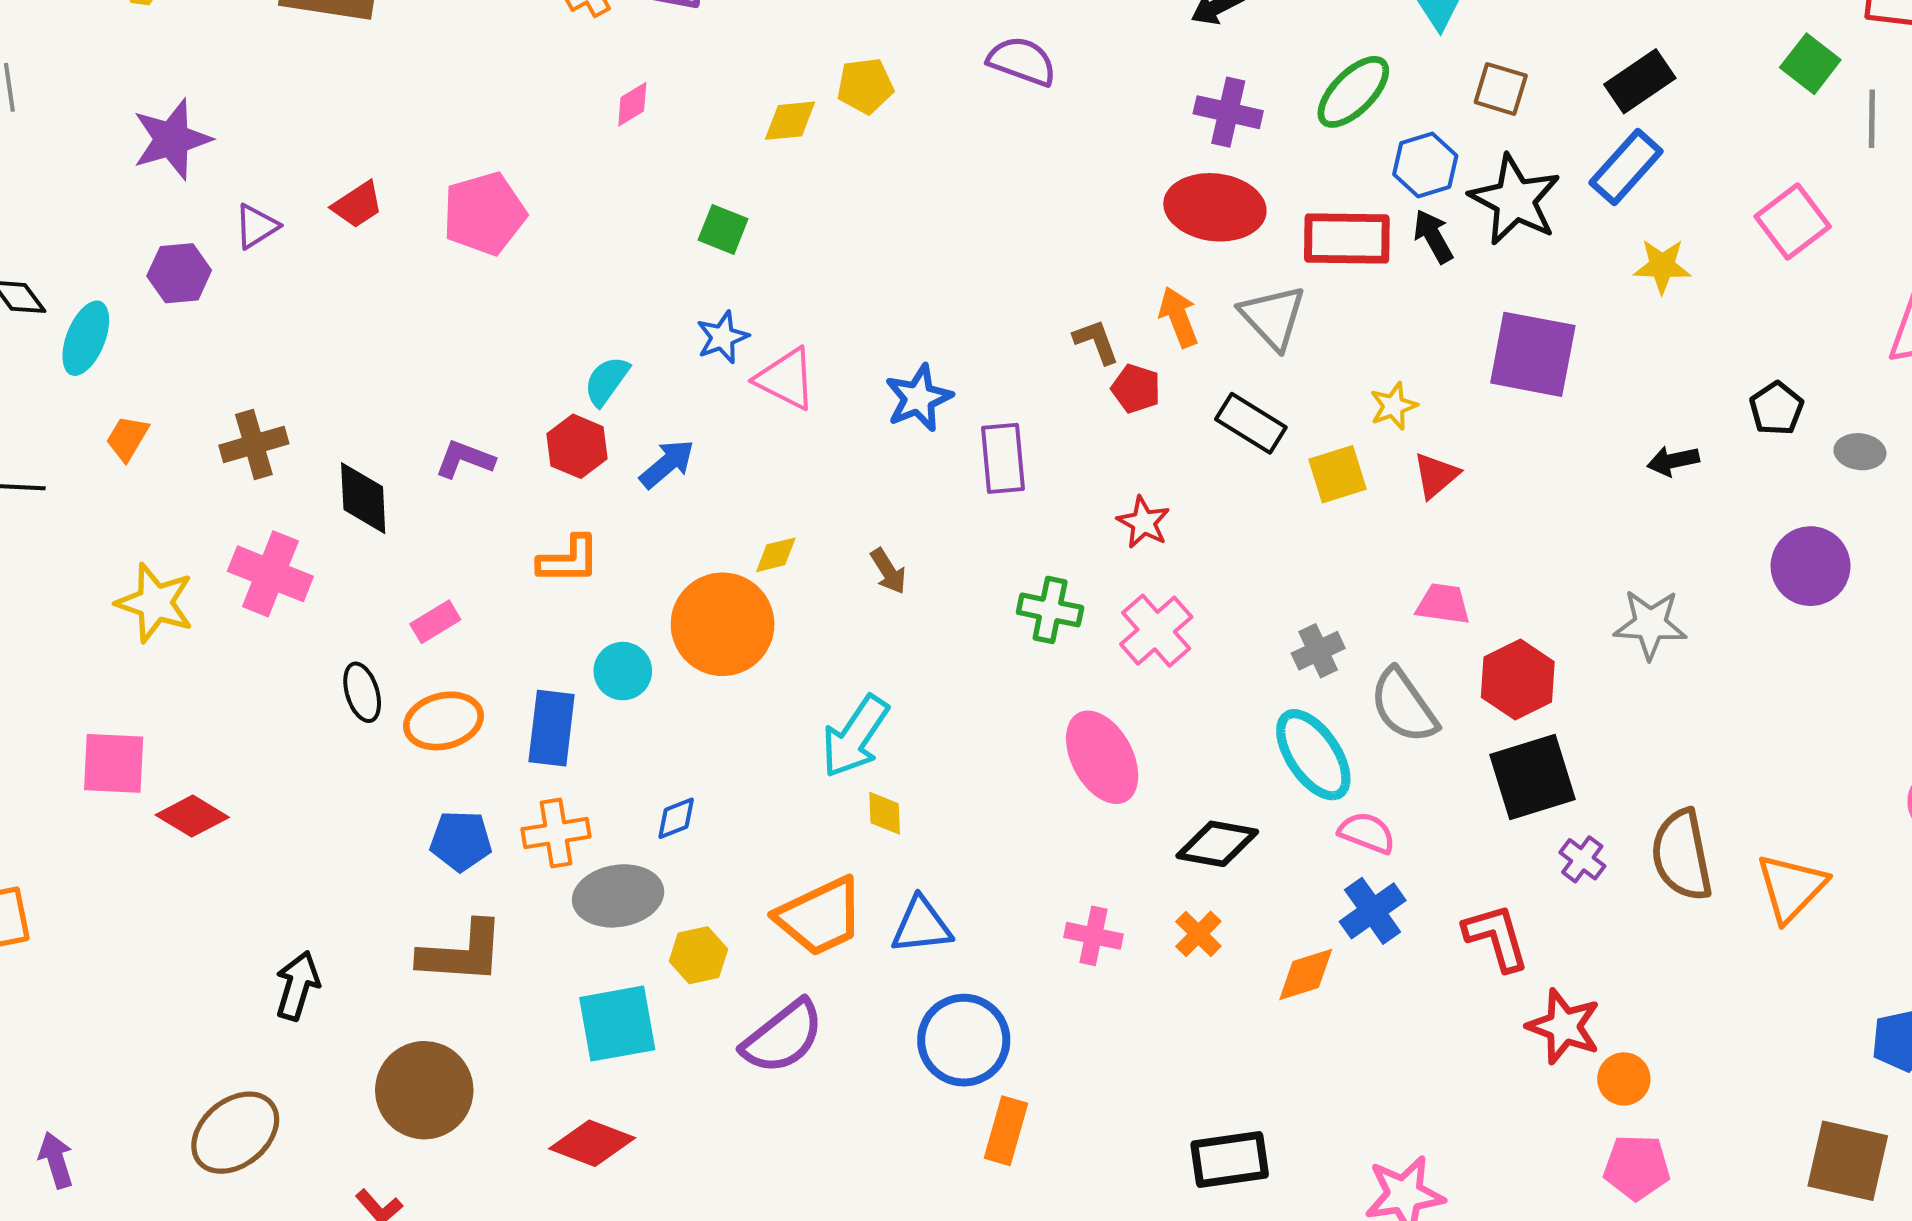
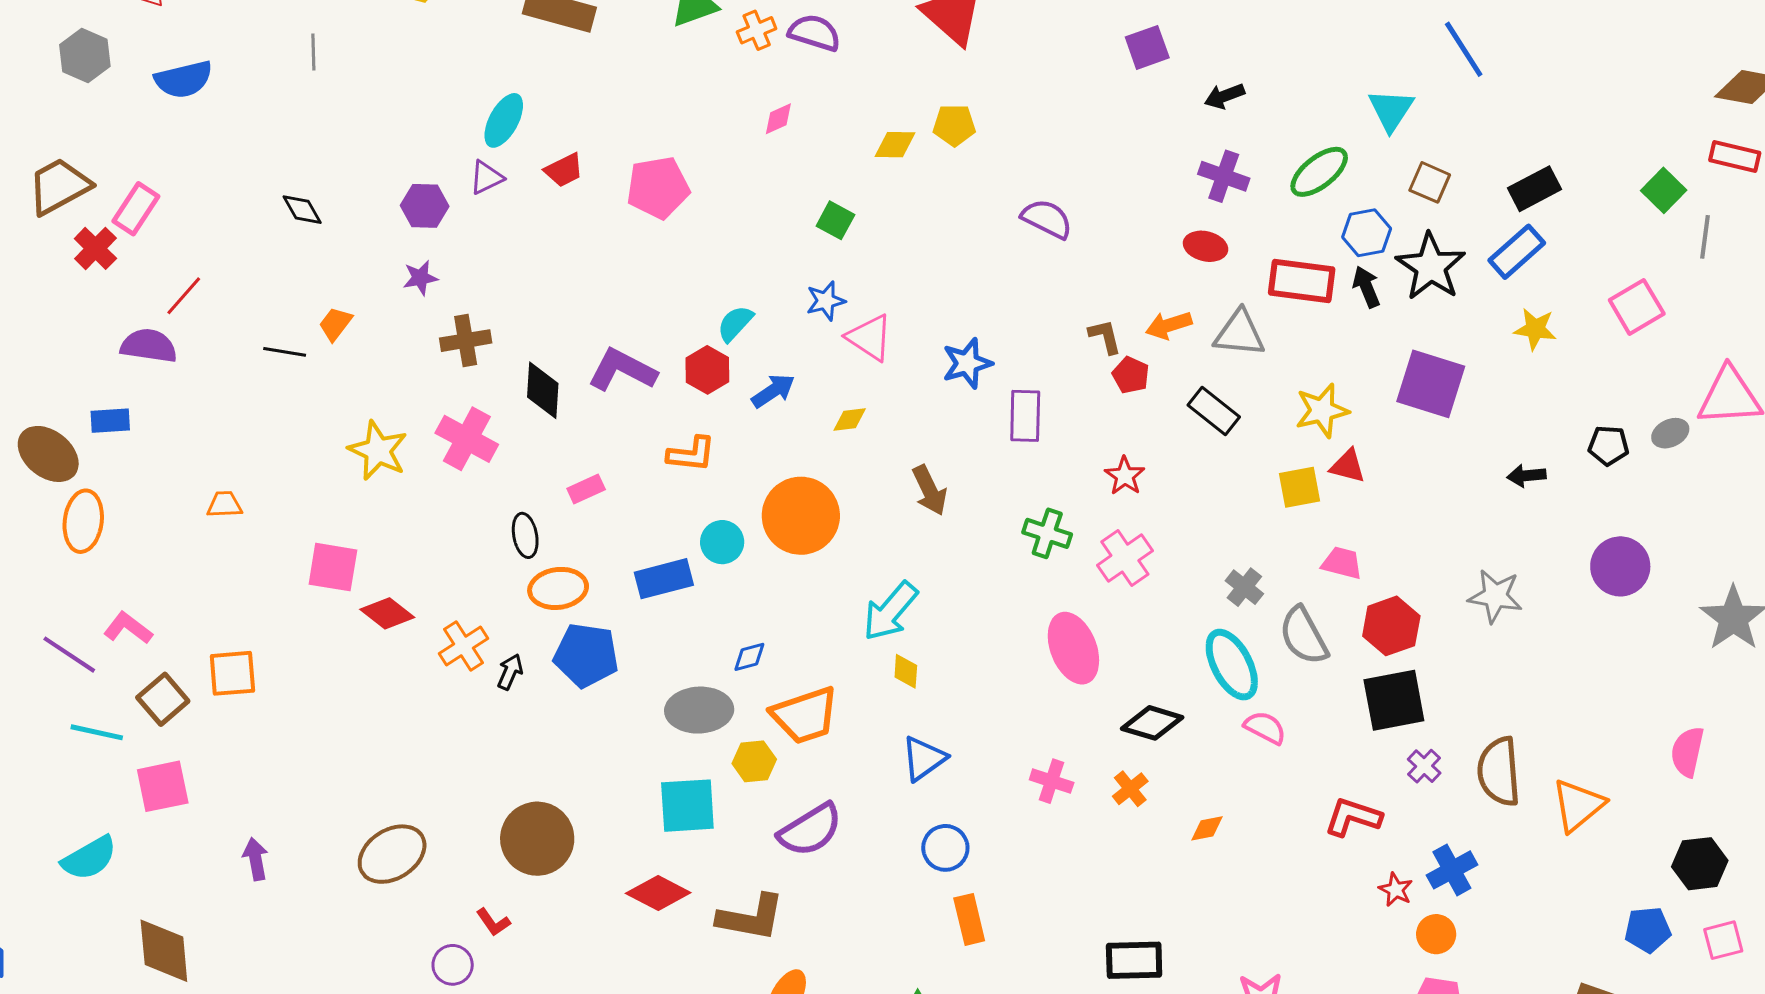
purple semicircle: (1022, 61) -> (1047, 219), moved
purple star: (172, 139) -> (420, 278), moved, size x0.6
red ellipse: (1215, 207) -> (1206, 246), size x0.6
orange arrow: (1179, 317) -> (1169, 325), turned -93
gray triangle: (1273, 317) -> (1239, 333), turned -48
cyan ellipse: (86, 338) -> (504, 120), moved
yellow star: (1394, 406) -> (1322, 410), size x1.5
black pentagon: (1776, 409) -> (1608, 446), turned 30
orange trapezoid: (127, 438) -> (335, 324), moved
gray ellipse: (1860, 452) -> (1670, 433), moved, turned -39
purple L-shape: (465, 459) -> (622, 370), size x1.5
yellow square: (1338, 474) -> (1299, 487), moved
red triangle: (1436, 475) -> (1348, 466), turned 48
yellow diamond: (776, 555) -> (850, 419), moved
brown arrow: (888, 571) -> (930, 490), size x1.4
gray cross: (1318, 651) -> (1244, 587), turned -33
orange ellipse: (443, 721) -> (558, 588), moved
blue rectangle: (552, 728) -> (664, 579), turned 62
orange cross: (556, 833) -> (464, 646), moved, turned -30
blue pentagon: (461, 841) -> (586, 655), size x1.4
blue cross: (1373, 911) -> (1452, 870), moved
orange trapezoid: (820, 917) -> (805, 715), moved
blue triangle: (921, 926) -> (924, 758), turned -36
red L-shape: (1496, 937) -> (1353, 817), turned -62
brown L-shape: (462, 953) -> (751, 917), moved
orange diamond: (1306, 974) -> (1207, 828), size x0.7
black arrow: (297, 986) -> (510, 672), moved, size x0.7
red star: (1564, 1026) -> (1396, 890), size x0.6
blue circle: (964, 1040) -> (945, 848), size x0.7
orange rectangle: (1006, 1131) -> (969, 919), turned -36

